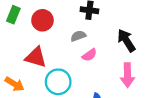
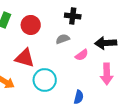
black arrow: (126, 40) -> (106, 43), turned -60
pink semicircle: (89, 55) -> (82, 55), moved

